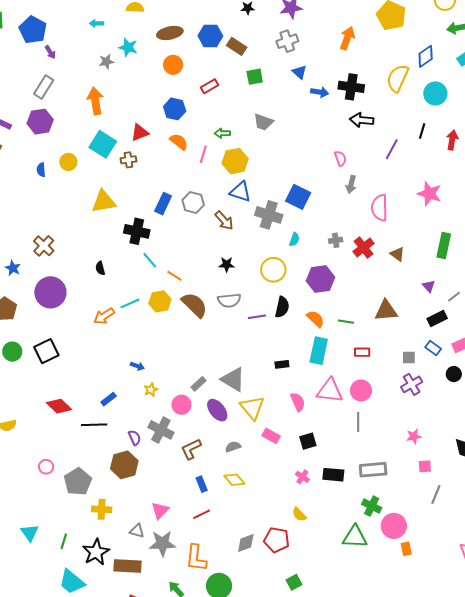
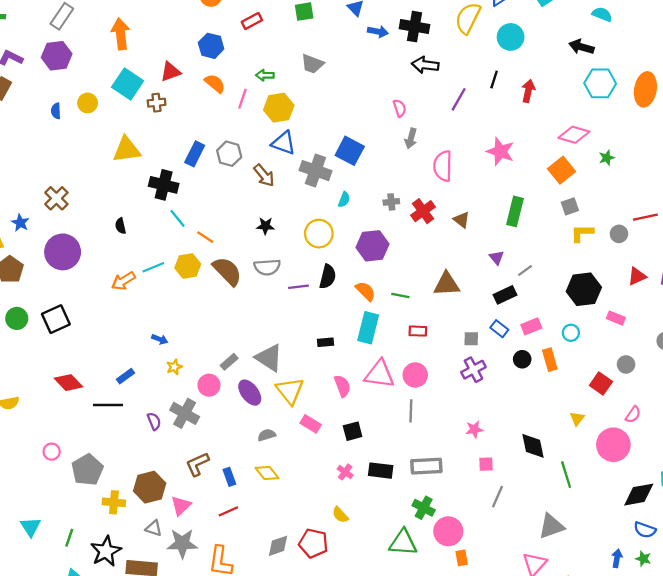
brown L-shape: (191, 449) -> (197, 464), moved
brown hexagon: (124, 465) -> (150, 487), moved

